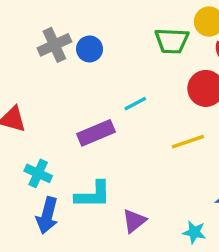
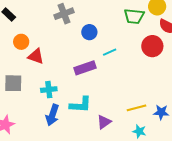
blue circle: (90, 49) -> (89, 32), moved
yellow line: (188, 142) -> (136, 108), moved
cyan cross: (38, 173) -> (49, 90), turned -35

